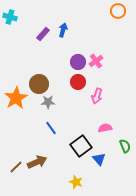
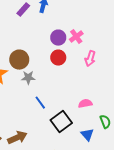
pink arrow: (97, 96) -> (90, 59), moved
blue line: (51, 128) -> (40, 103), moved
blue triangle: (99, 159) -> (87, 135), moved

